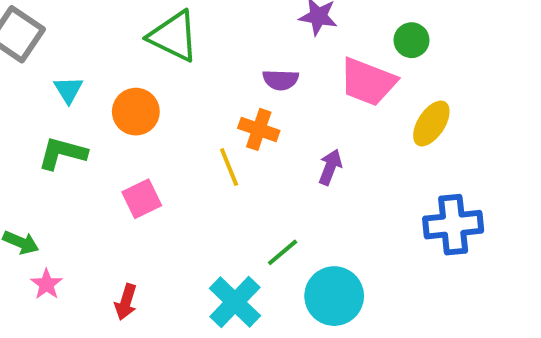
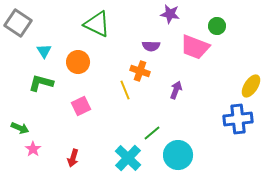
yellow ellipse: (431, 123) -> (251, 86), moved

